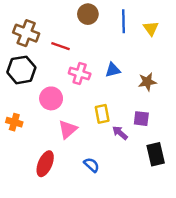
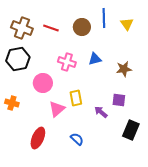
brown circle: (88, 14) -> (82, 27), moved
red line: (61, 46) -> (51, 28), moved
yellow rectangle: (102, 114) -> (76, 98), moved
black rectangle: (156, 154) -> (131, 130), turned 36

